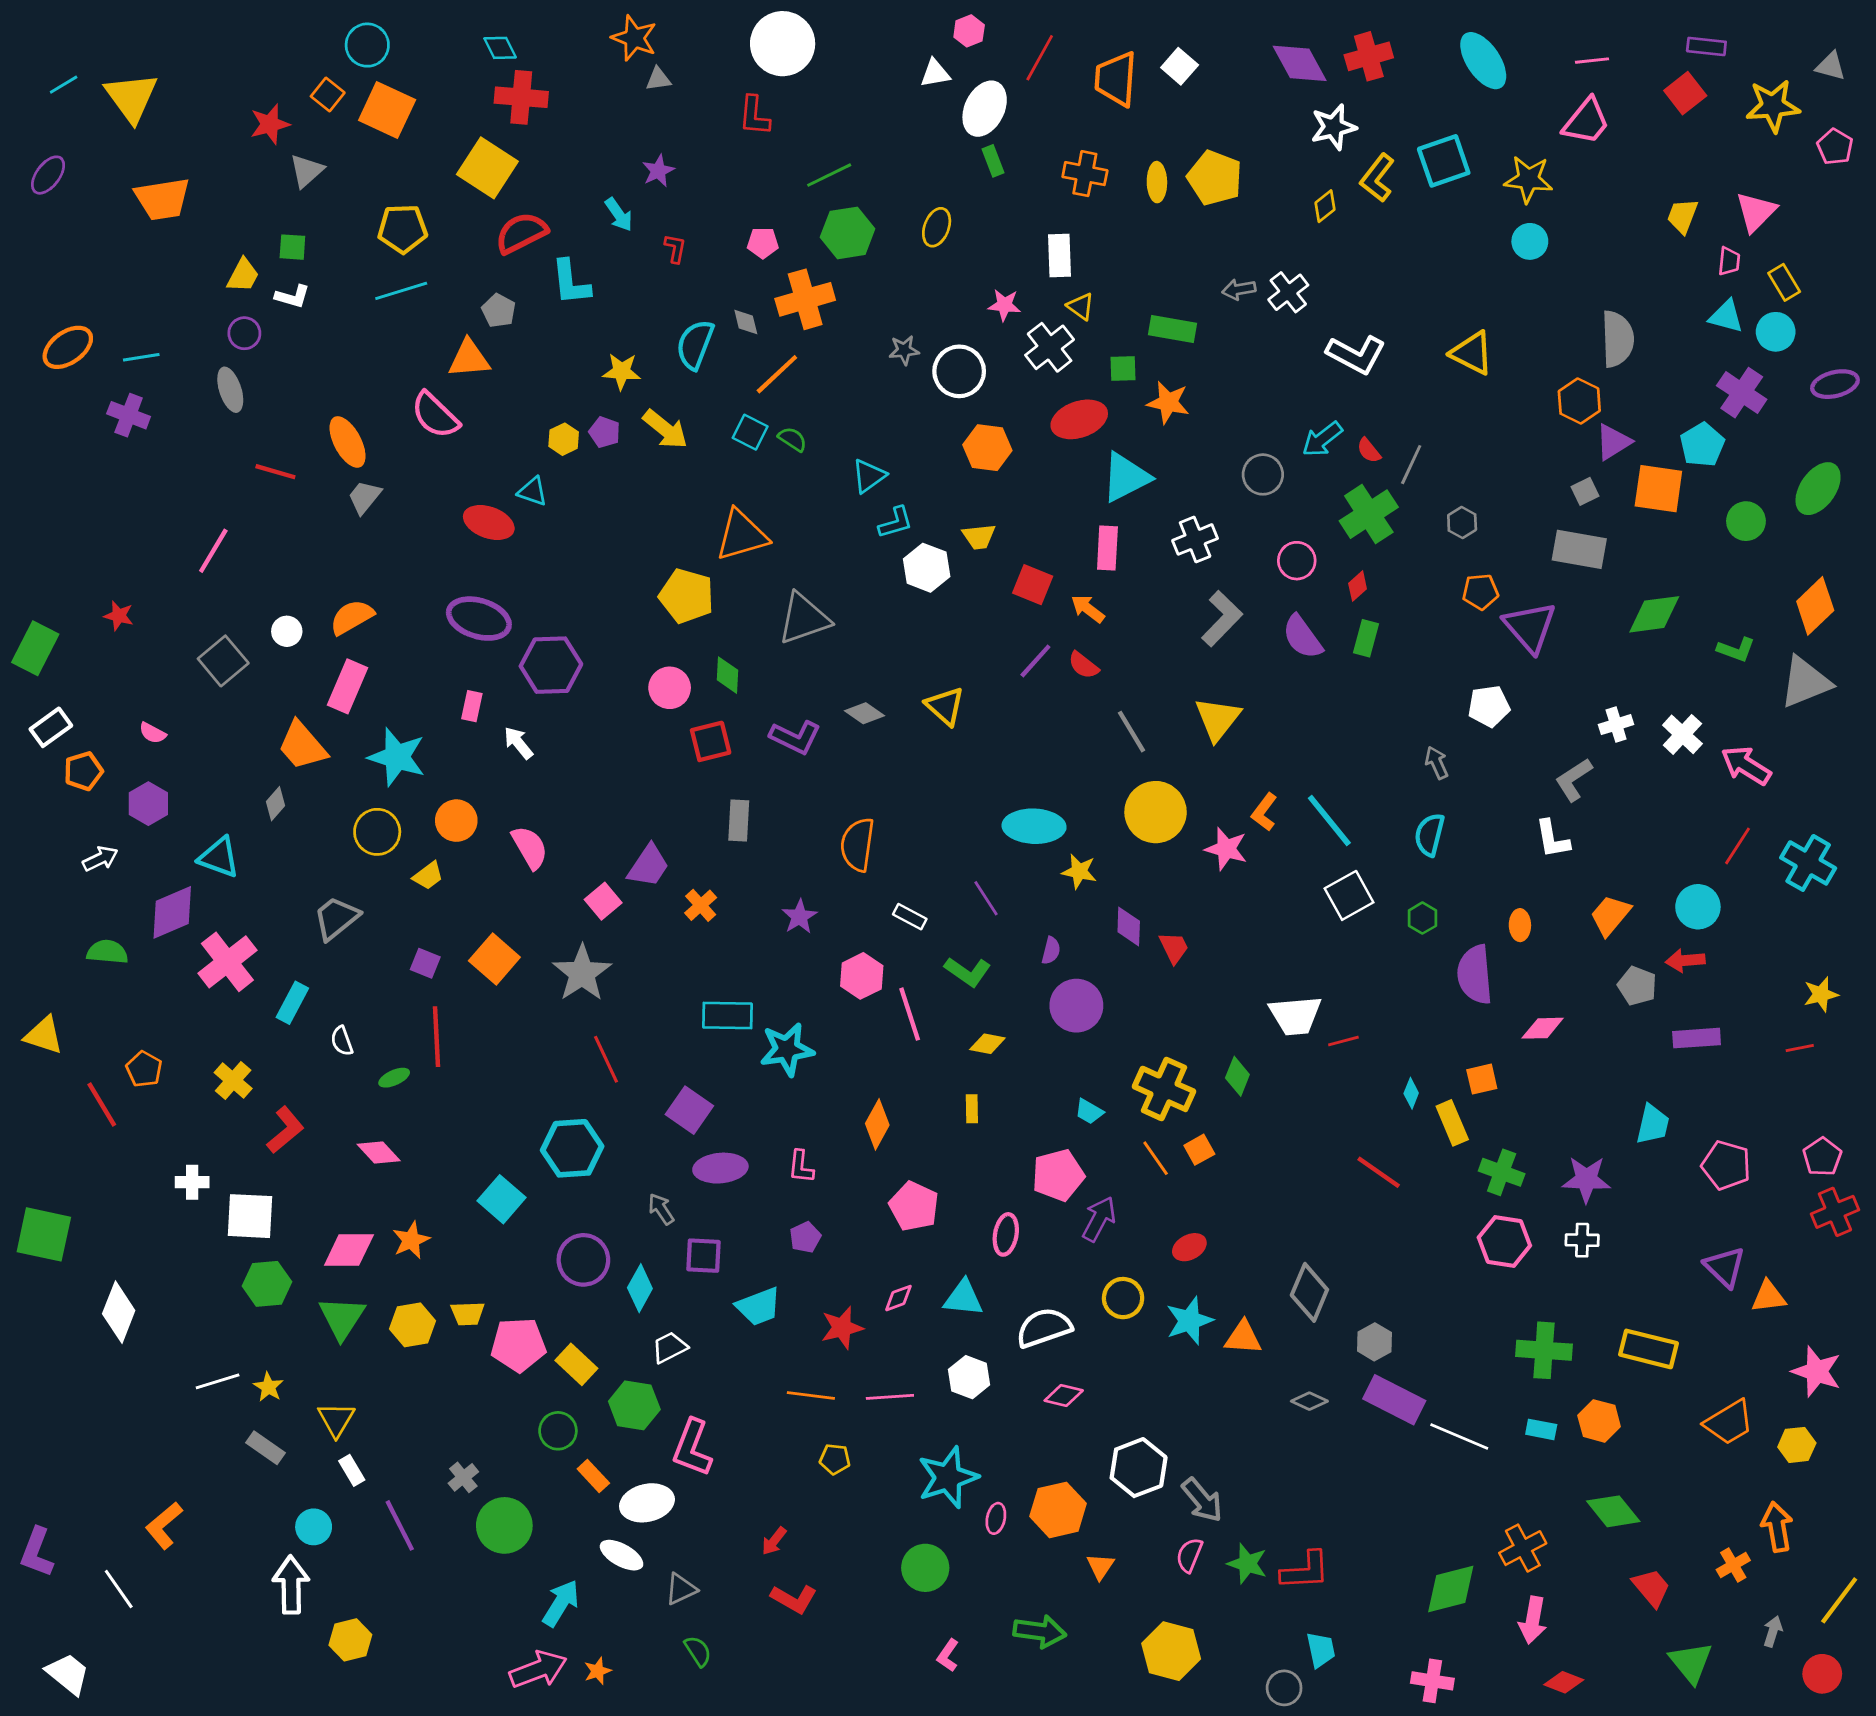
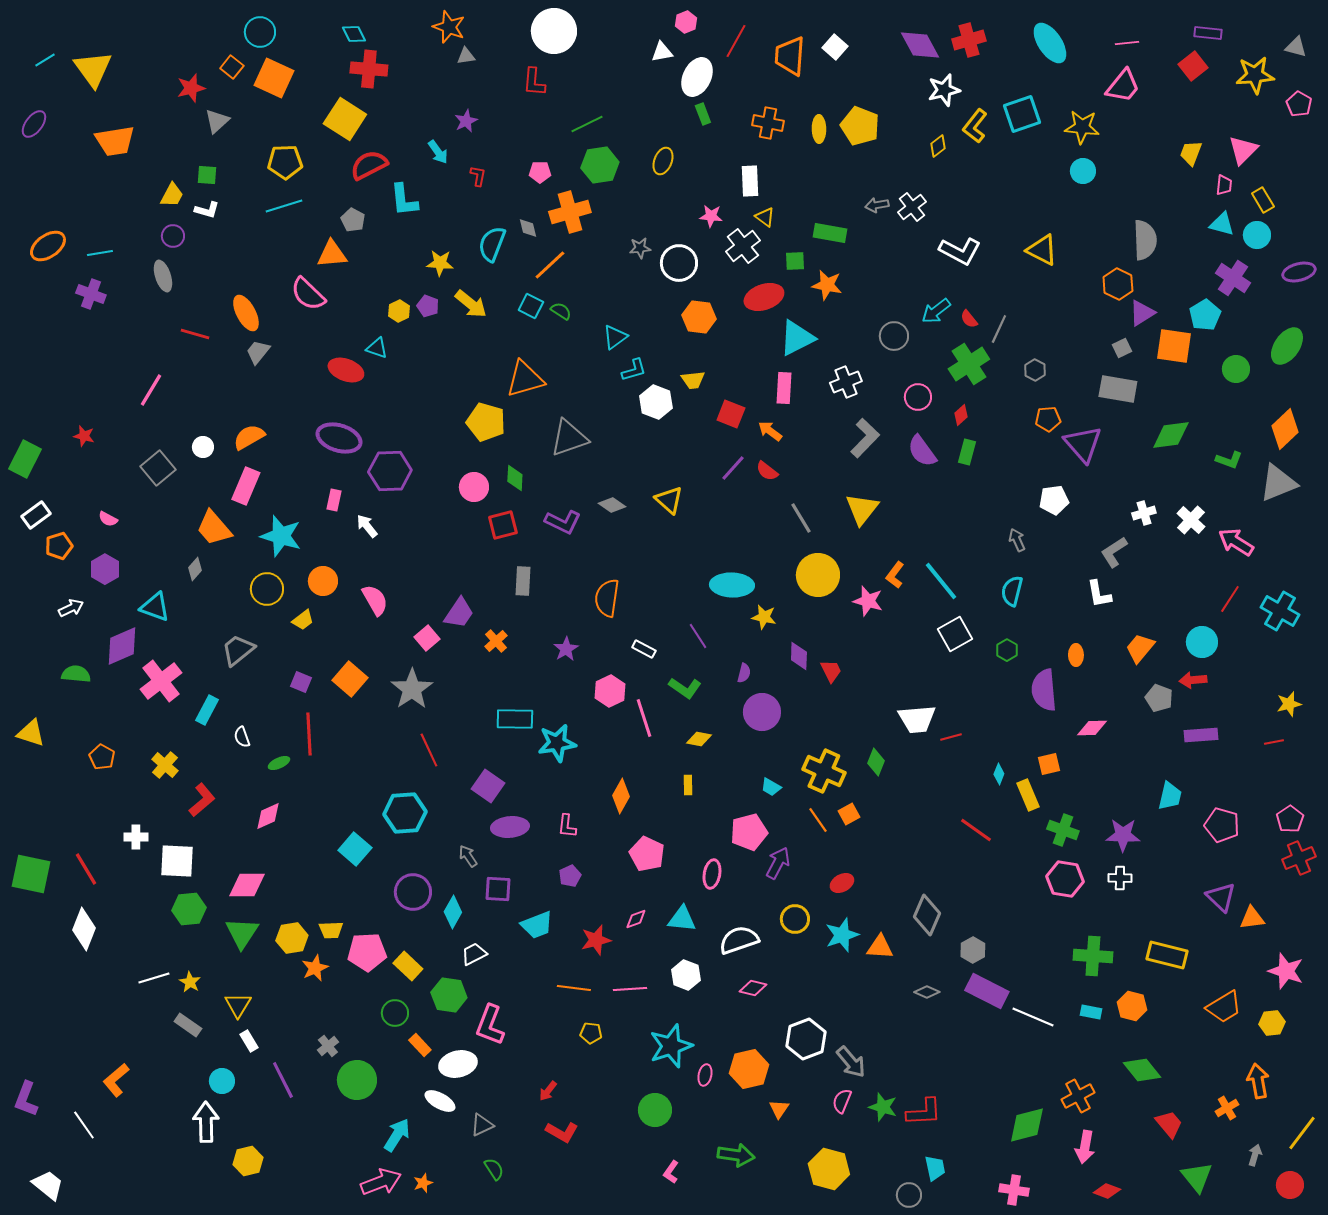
red line: (102, 1104) -> (86, 869), moved
pink diamond: (379, 1153) -> (268, 816), turned -72
orange star: (411, 1240) -> (315, 968), moved

